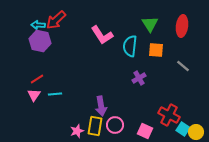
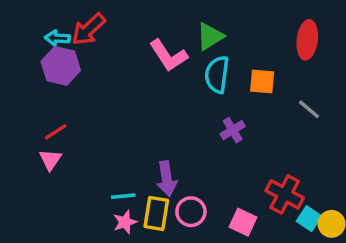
green triangle: (150, 24) -> (210, 36), moved, turned 30
cyan line: (55, 94) -> (123, 196), moved

